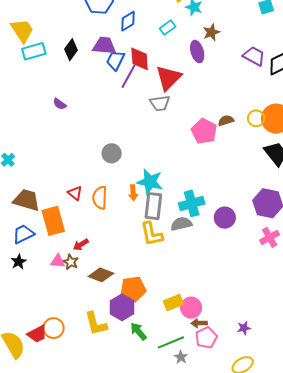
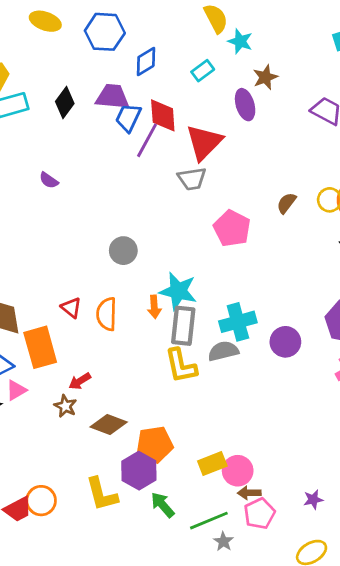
brown semicircle: (226, 120) -> (286, 203), turned -35
pink pentagon: (204, 131) -> (232, 228), moved
pink triangle: (58, 261) -> (16, 390), moved, turned -35

